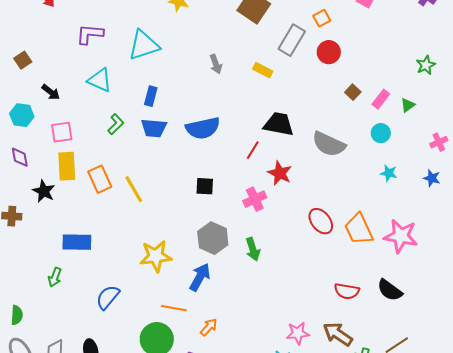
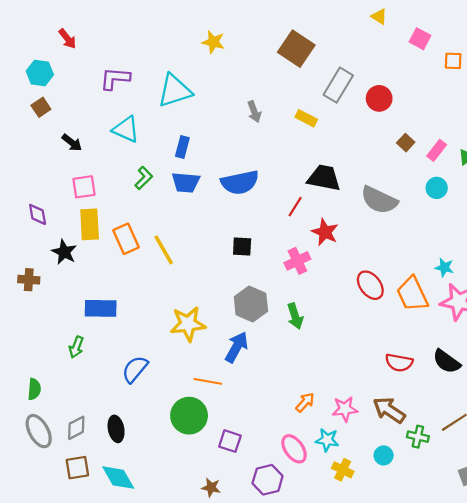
orange square: (322, 18) -> (453, 61), moved, turned 30
cyan hexagon: (22, 115) -> (40, 73), moved
cyan star: (389, 173) -> (444, 268), moved
orange arrow: (209, 327) -> (305, 402), moved

